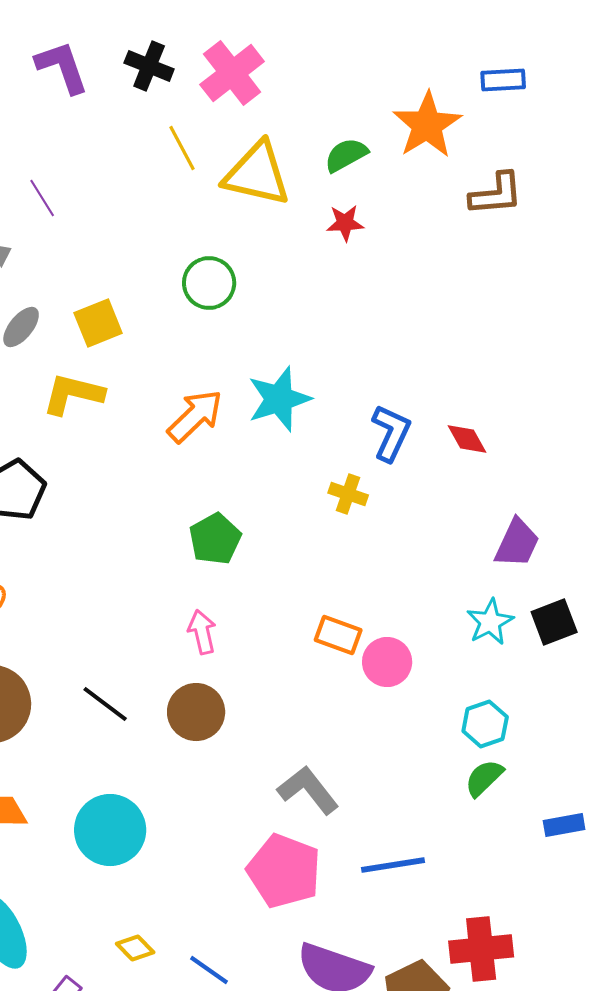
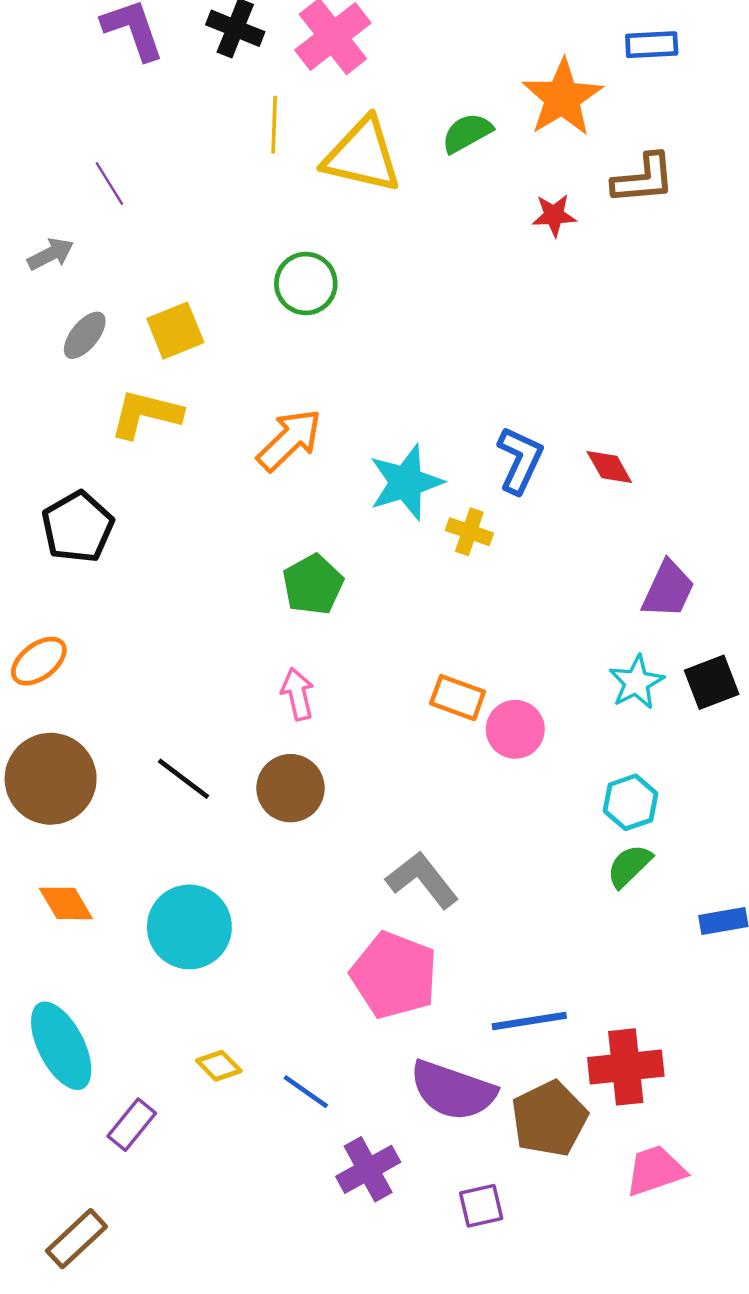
yellow line: (182, 148) -> (274, 125), turned 30
red star: (345, 223) -> (554, 215), moved
cyan star: (279, 399) -> (406, 482), moved
blue line: (393, 865) -> (529, 1021), moved

